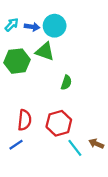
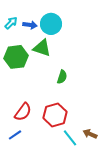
red semicircle: (25, 120) -> (23, 112), turned 30

